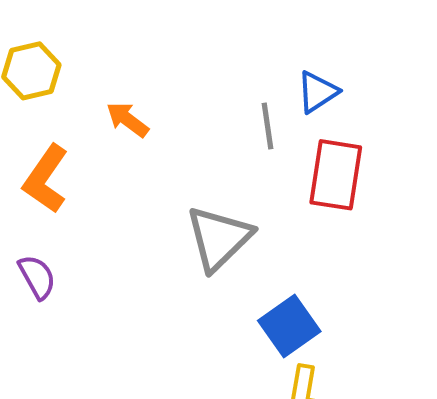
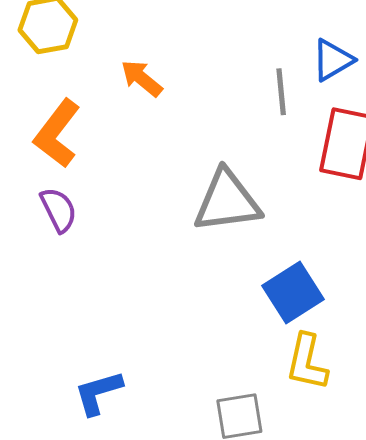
gray triangle: (219, 238) -> (227, 201), turned 34
purple semicircle: (37, 277) -> (59, 210), moved

